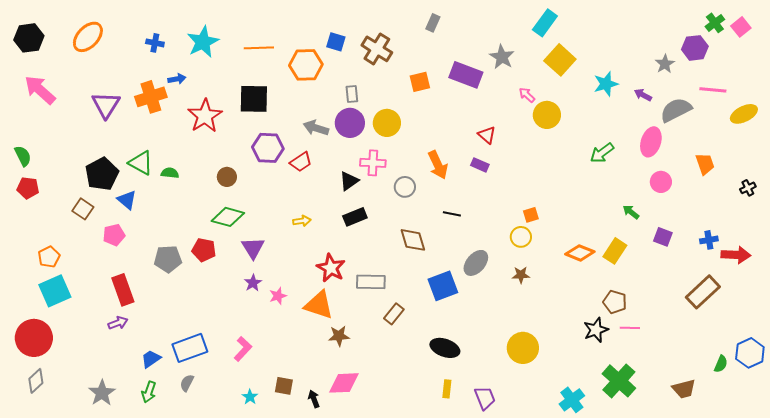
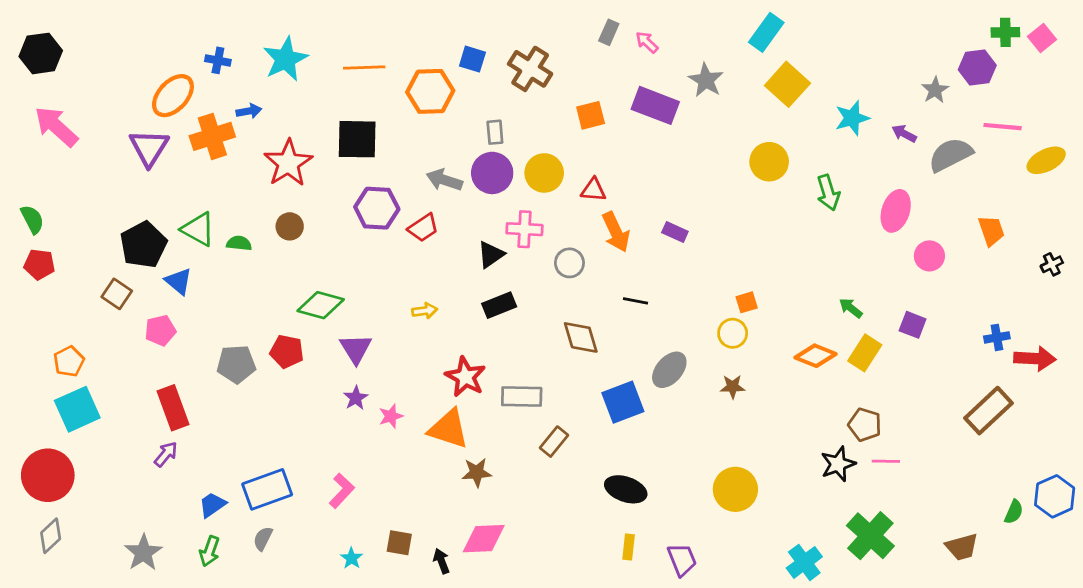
green cross: (715, 23) -> (1005, 32), turned 36
orange ellipse: (88, 37) -> (173, 96), moved
pink arrow: (527, 95) -> (647, 42), moved
red triangle: (487, 135) -> (593, 190), moved, turned -36
pink ellipse: (651, 142) -> (896, 211), moved
green arrow: (602, 153) -> (828, 193), moved, turned -70
brown circle: (227, 177) -> (290, 226), moved
green arrow: (631, 212) -> (851, 308), moved
purple square: (663, 237) -> (913, 325), moved
purple arrow: (118, 323) -> (166, 454), turned -30

